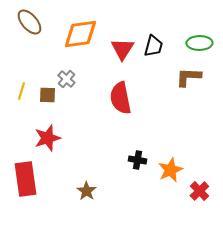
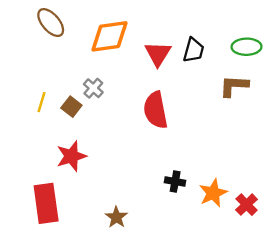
brown square: (47, 95) -> (71, 107), turned 36
red cross: (199, 191) -> (247, 205), moved

